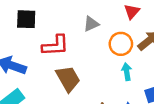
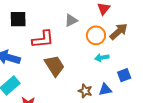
cyan arrow: (127, 72) -> (102, 58), turned -88

